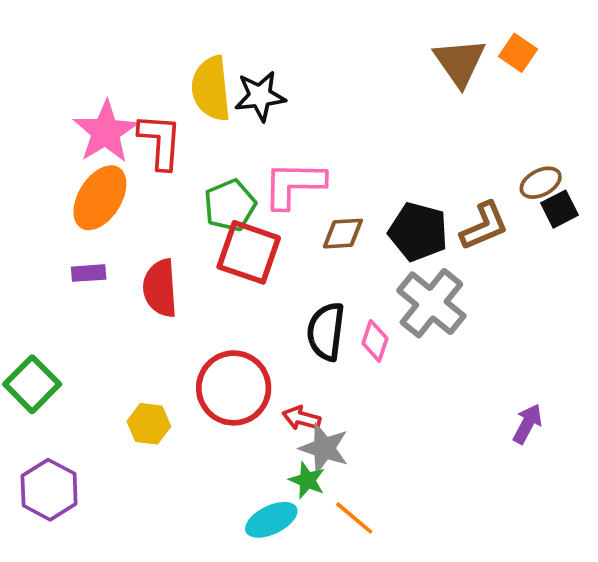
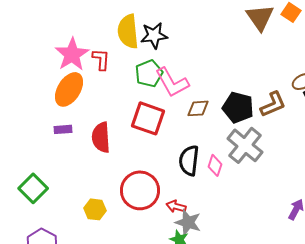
red L-shape: (160, 141) -> (101, 59), size x0.7
pink L-shape: (294, 185) -> (172, 82), turned -120
green pentagon: (230, 205) -> (149, 73), moved

